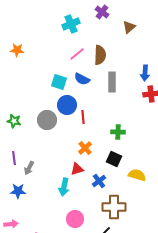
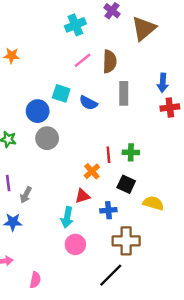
brown triangle: (129, 27) -> (144, 28), size x1.6
blue semicircle: (82, 79) -> (88, 103), moved
blue circle: (67, 105) -> (38, 111), moved
red line: (83, 117) -> (108, 155), moved
blue cross: (99, 181) -> (108, 210), turned 32
pink circle: (75, 219) -> (75, 244), moved

